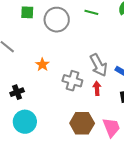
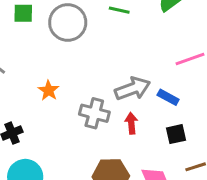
gray arrow: (99, 65) -> (133, 89), turned -80

